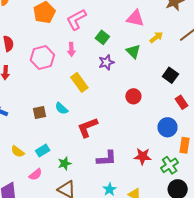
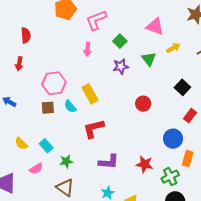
pink hexagon: (42, 57) -> (54, 83), moved
yellow rectangle: (79, 82) -> (90, 94), moved
red rectangle: (181, 102) -> (190, 116), turned 64
cyan rectangle: (43, 150) -> (46, 146), turned 72

